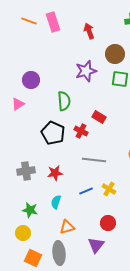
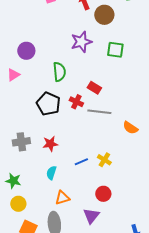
brown circle: (115, 54) -> (104, 15), moved
gray line: (94, 160) -> (99, 112), moved
green star: (30, 210) -> (13, 181), moved

